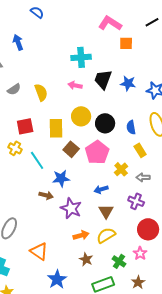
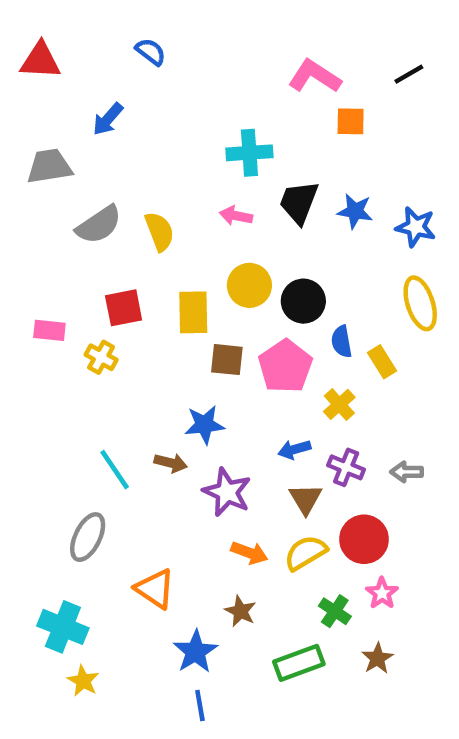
blue arrow: (18, 42) -> (108, 119), turned -119
gray semicircle: (14, 89) -> (99, 225), size x1.5
blue semicircle: (131, 127) -> (342, 342), moved
brown square: (71, 149) -> (227, 360), turned -35
cyan line: (37, 160) -> (115, 470), moved
gray arrow: (143, 177) -> (407, 472), moved
purple cross: (136, 201) -> (346, 467), moved
red circle: (148, 229) -> (364, 539), moved
orange arrow: (81, 235) -> (249, 553), turned 35
brown star: (86, 259) -> (240, 611), moved

